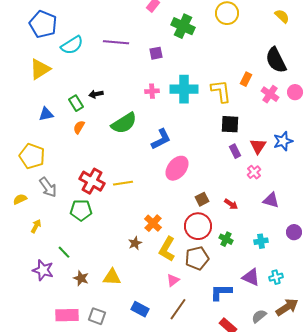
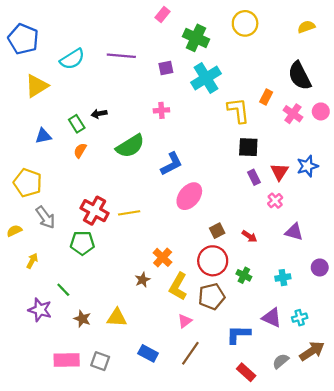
yellow semicircle: (282, 16) -> (306, 27), turned -63
blue pentagon: (43, 24) -> (23, 39), moved
cyan cross: (184, 89) -> (206, 78), moved, turned -32

